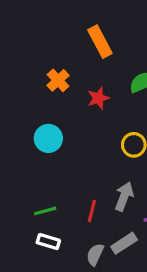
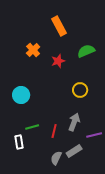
cyan circle: (48, 138) -> (21, 95), moved
green line: (45, 211) -> (32, 127), moved
white rectangle: (48, 242) -> (19, 142), moved, turned 64

